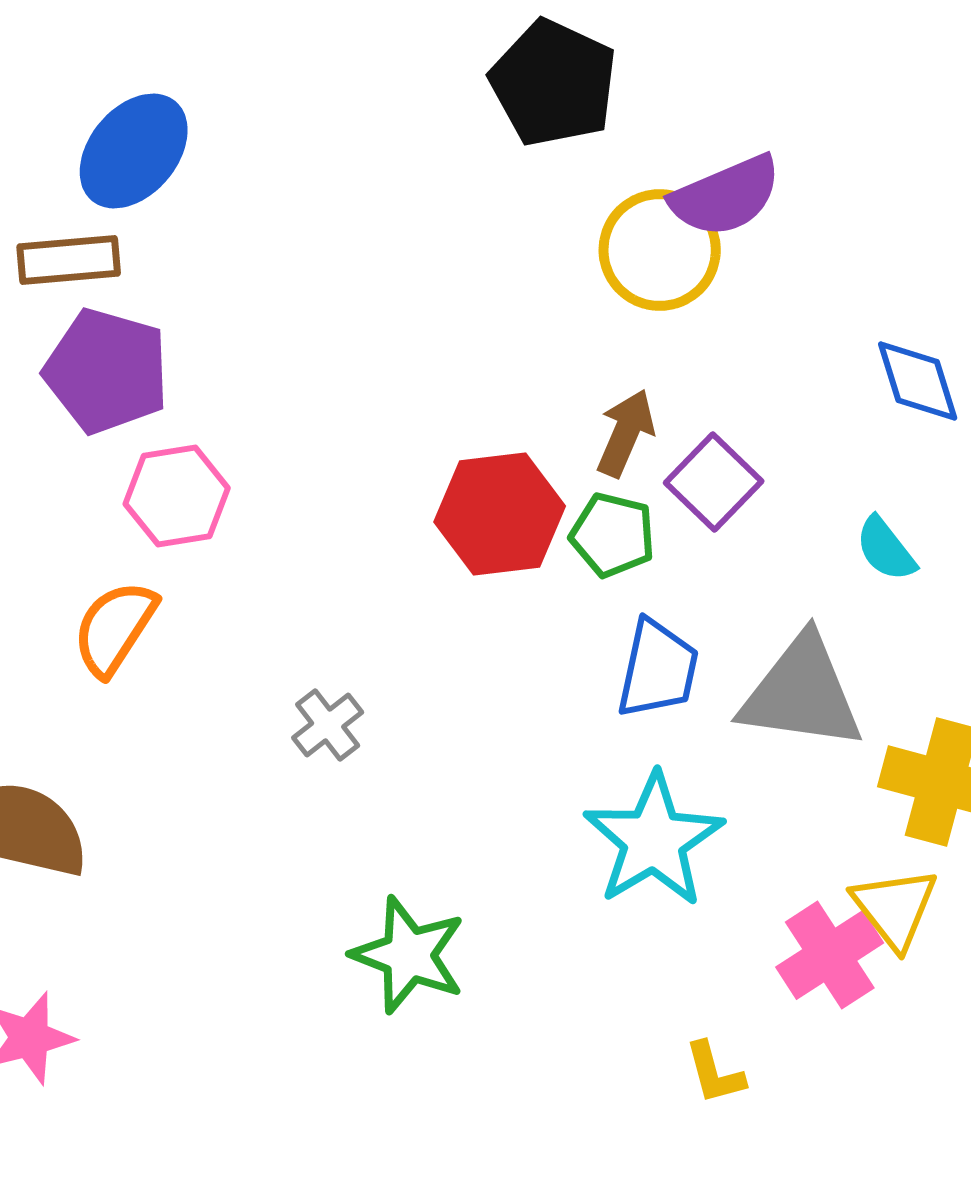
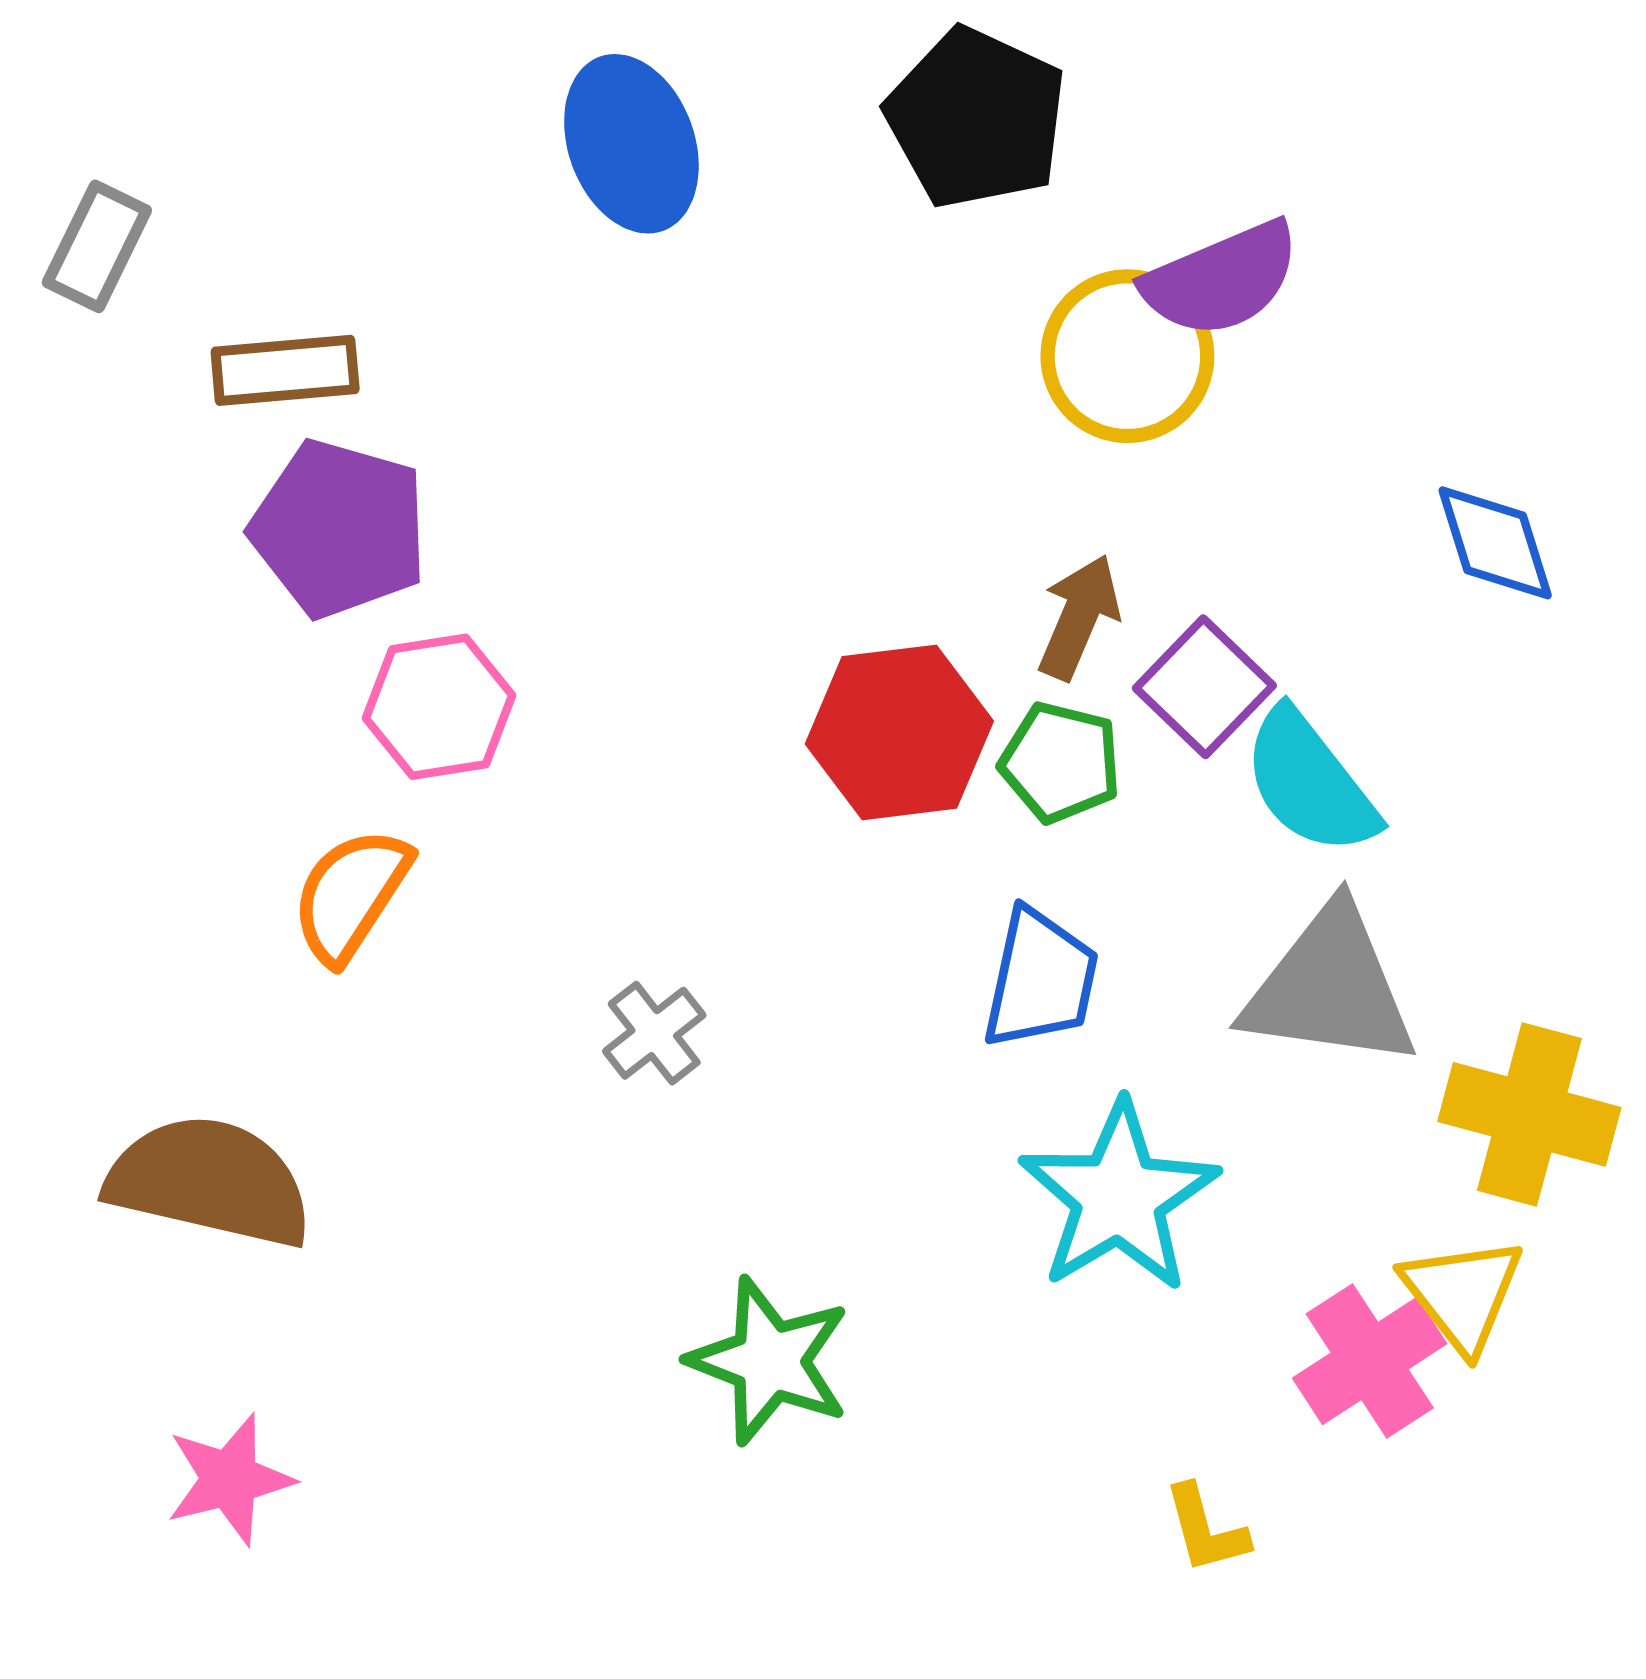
blue ellipse: (134, 151) -> (631, 144), moved, turned -60
cyan semicircle: (886, 549) -> (1310, 782), moved, size x1.6
blue trapezoid: (658, 669) -> (1040, 979), moved

